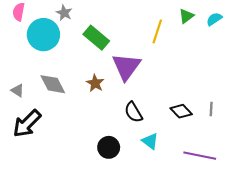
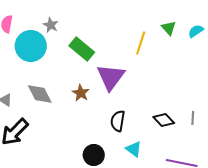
green triangle: (186, 16) -> (169, 28), turned -35
black semicircle: (133, 112) -> (118, 121), turned 40

